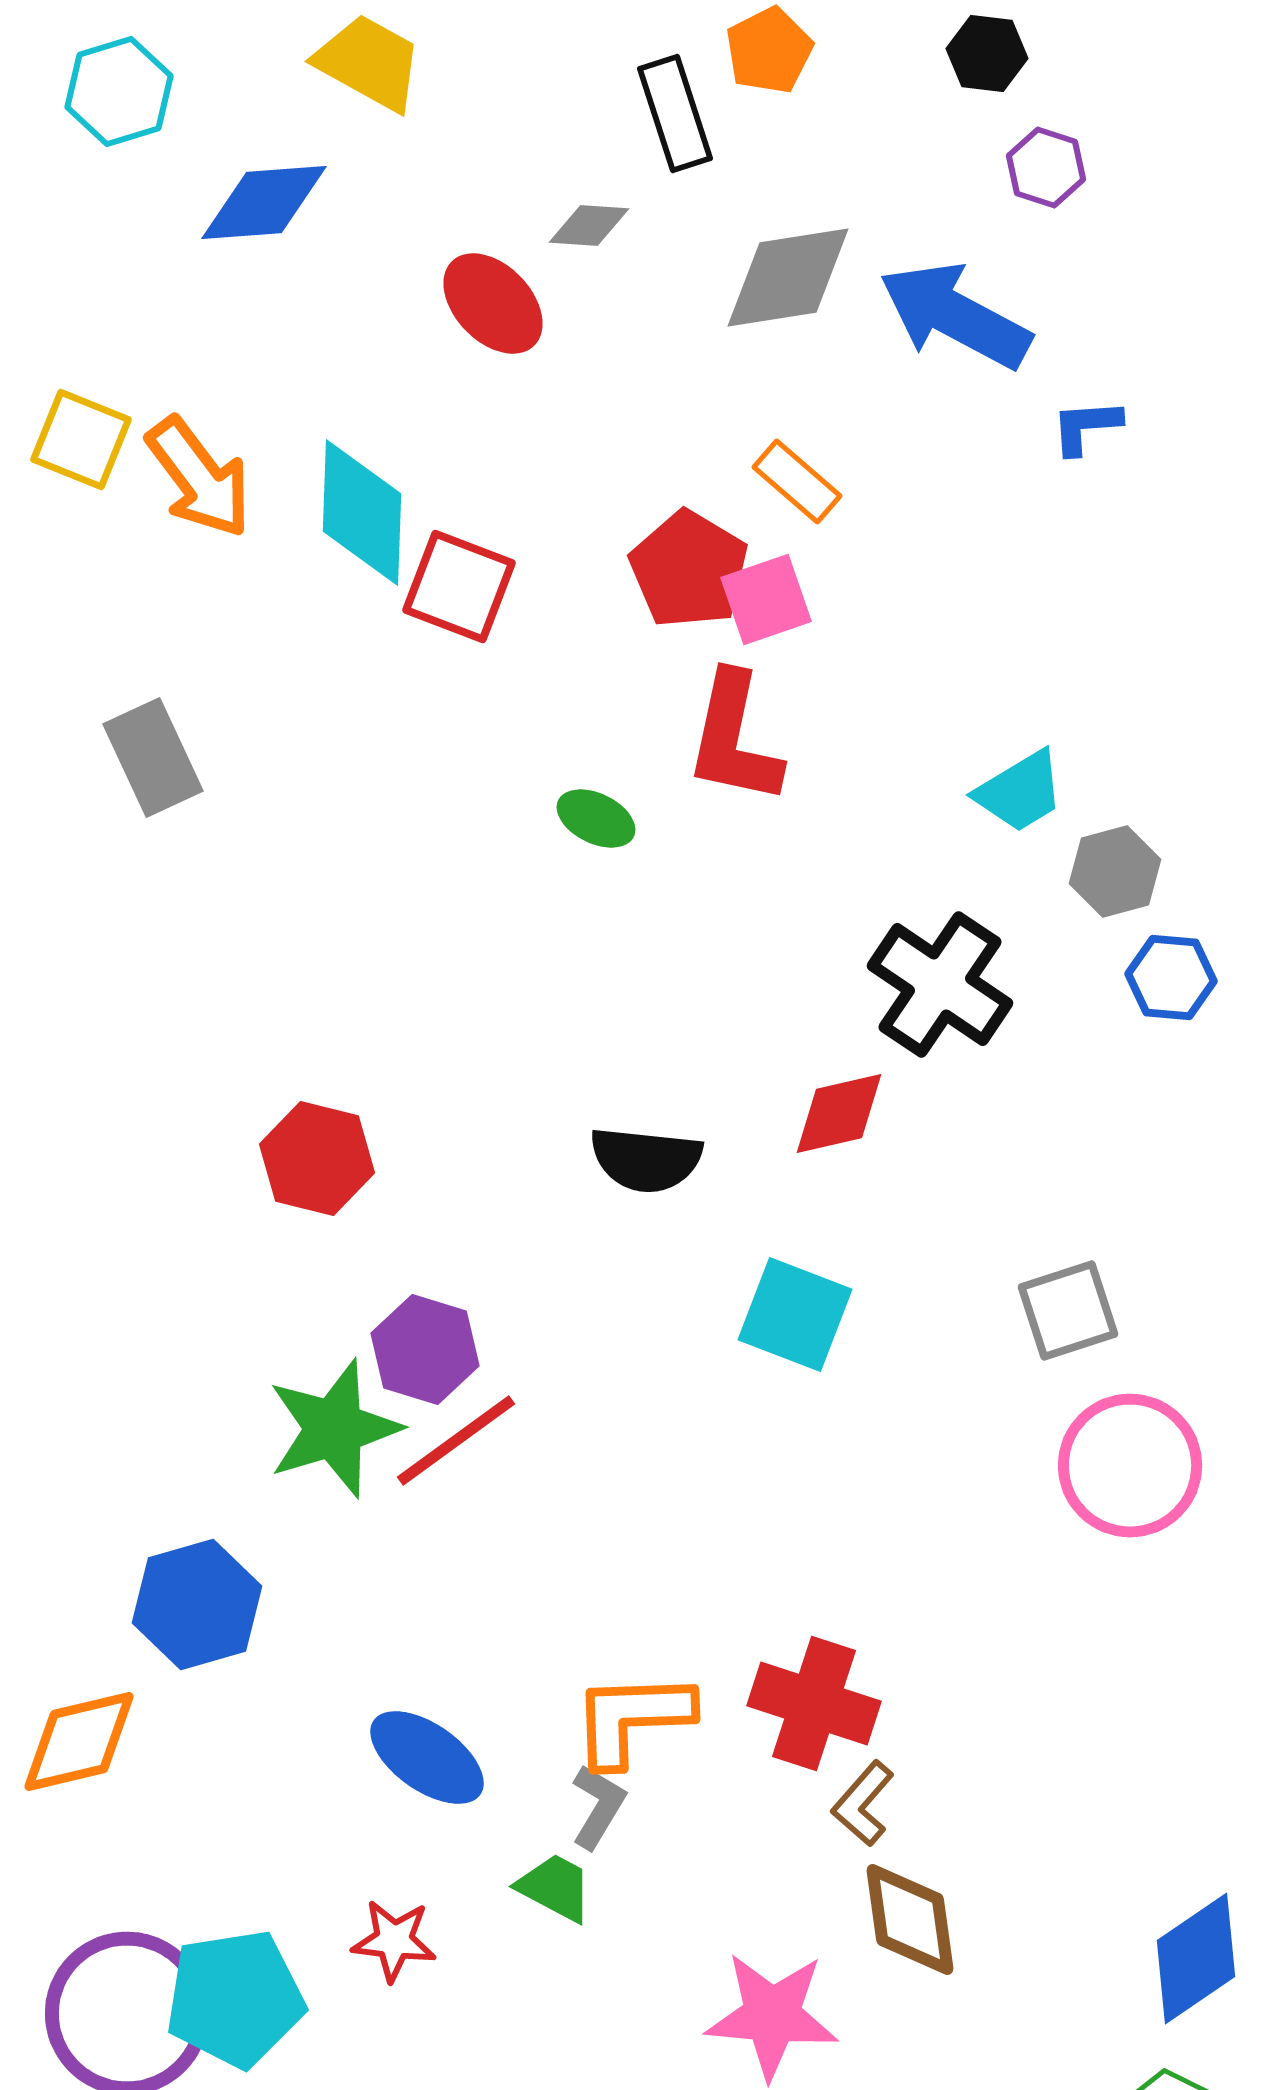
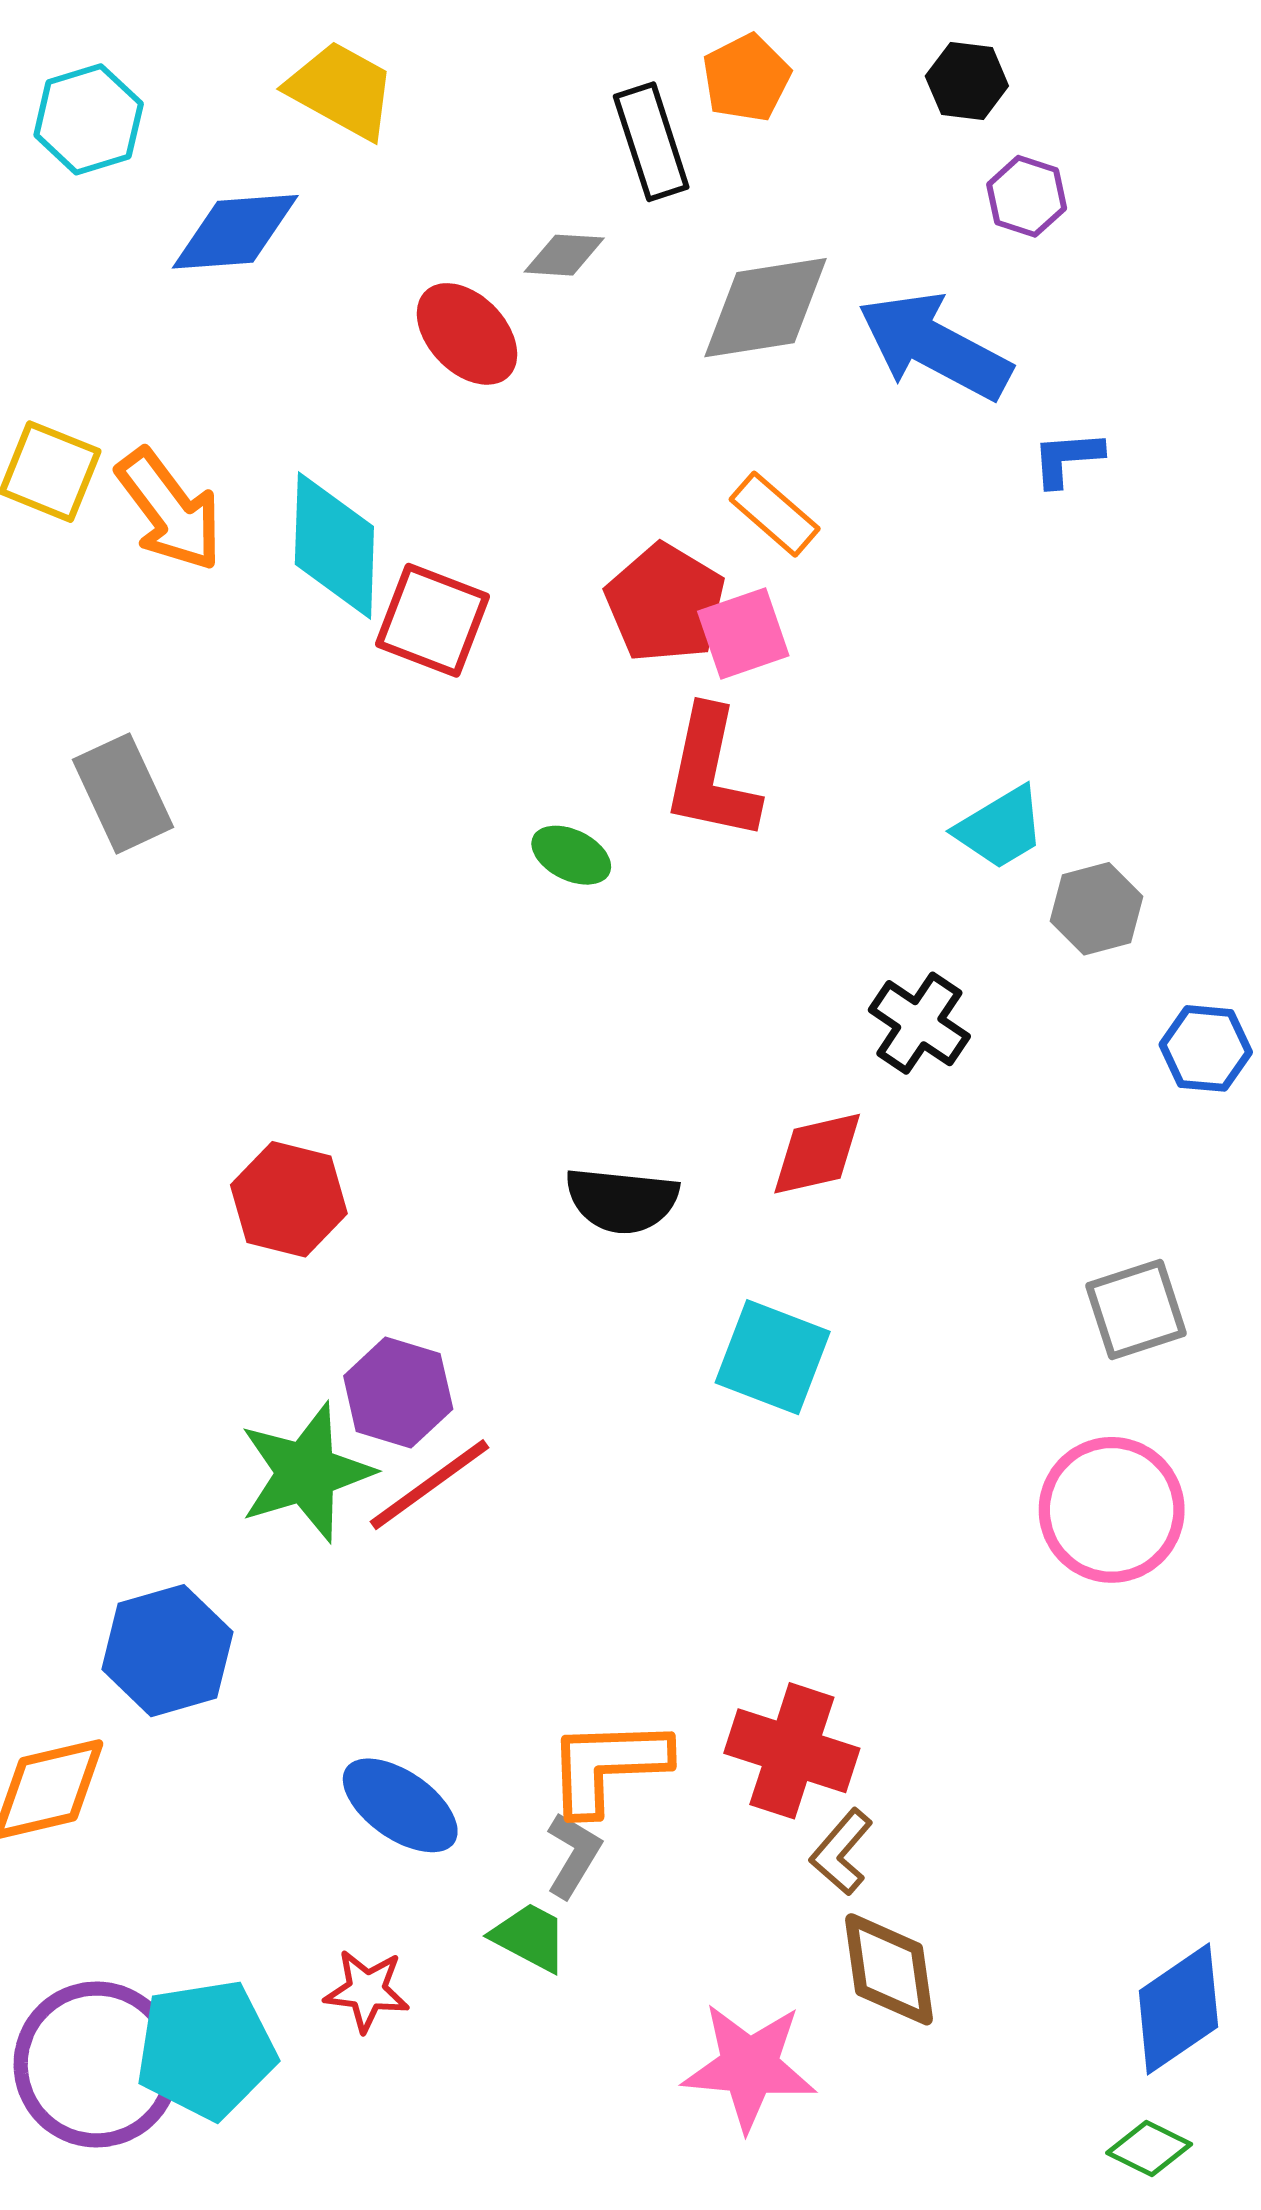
blue hexagon: (1171, 978) -> (1206, 1048), moved
black cross: (940, 984) -> (919, 1023), size x0.7
gray square: (1068, 1310) -> (1136, 1310), moved

